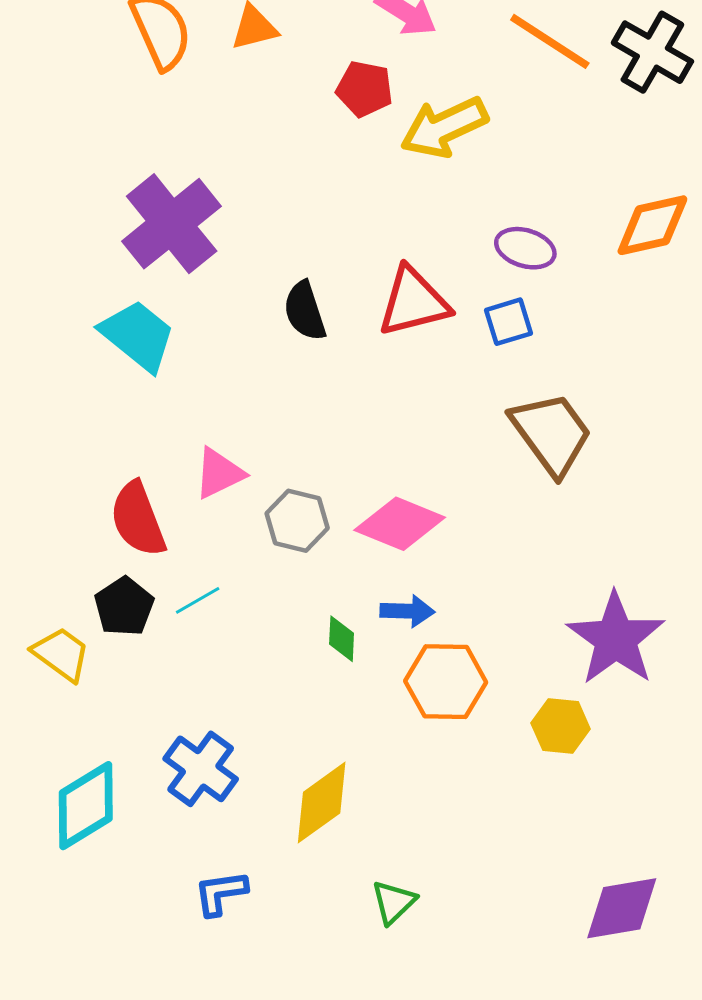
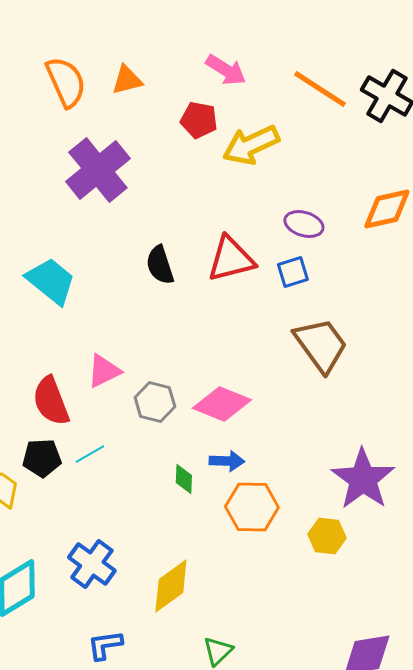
purple cross: (172, 224) -> (98, 170), moved
black pentagon: (124, 607) -> (42, 458), turned 30

